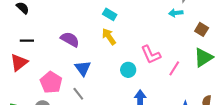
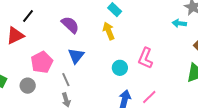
black line: (27, 41) -> (28, 16), turned -64
pink L-shape: (151, 55) -> (145, 58), turned 35
pink line: (174, 68) -> (149, 97), moved

